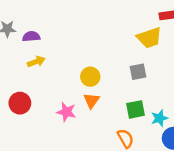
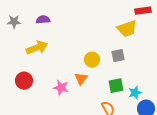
purple semicircle: (31, 36) -> (43, 20), moved
yellow arrow: (36, 62) -> (37, 48), size x1.5
yellow circle: (90, 77) -> (92, 60), moved

